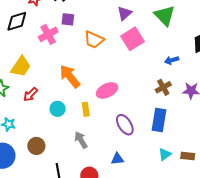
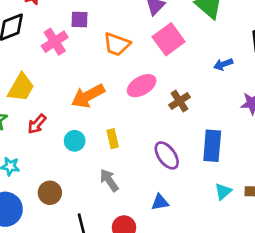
orange arrow: (70, 76) -> (88, 96), turned -75
brown cross: (163, 87) -> (179, 101), moved
pink ellipse: (107, 90) -> (142, 86), moved

